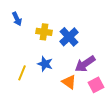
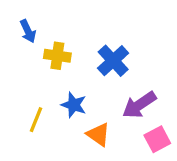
yellow cross: (44, 32) -> (57, 56), moved
orange triangle: (69, 82) -> (98, 134), moved

